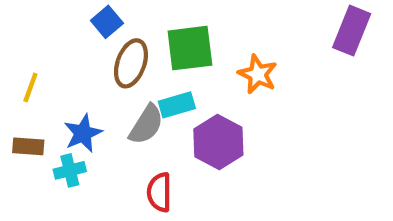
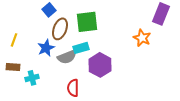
orange star: (258, 74) -> (142, 38), moved
gray semicircle: (146, 125) -> (67, 57), turned 36
blue star: (83, 133) -> (46, 48), moved

